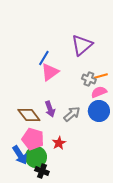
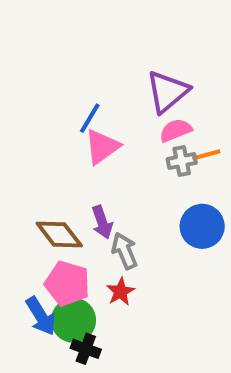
gray cross: (89, 79) -> (182, 161), turned -32
pink semicircle: (99, 92) -> (176, 130), moved
gray arrow: (72, 114) -> (125, 251), moved, turned -72

